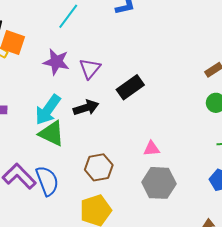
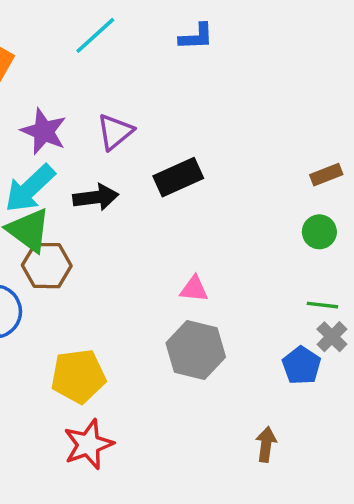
purple star: (56, 62) -> (44, 131), moved
brown hexagon: (99, 167) -> (47, 266), moved

